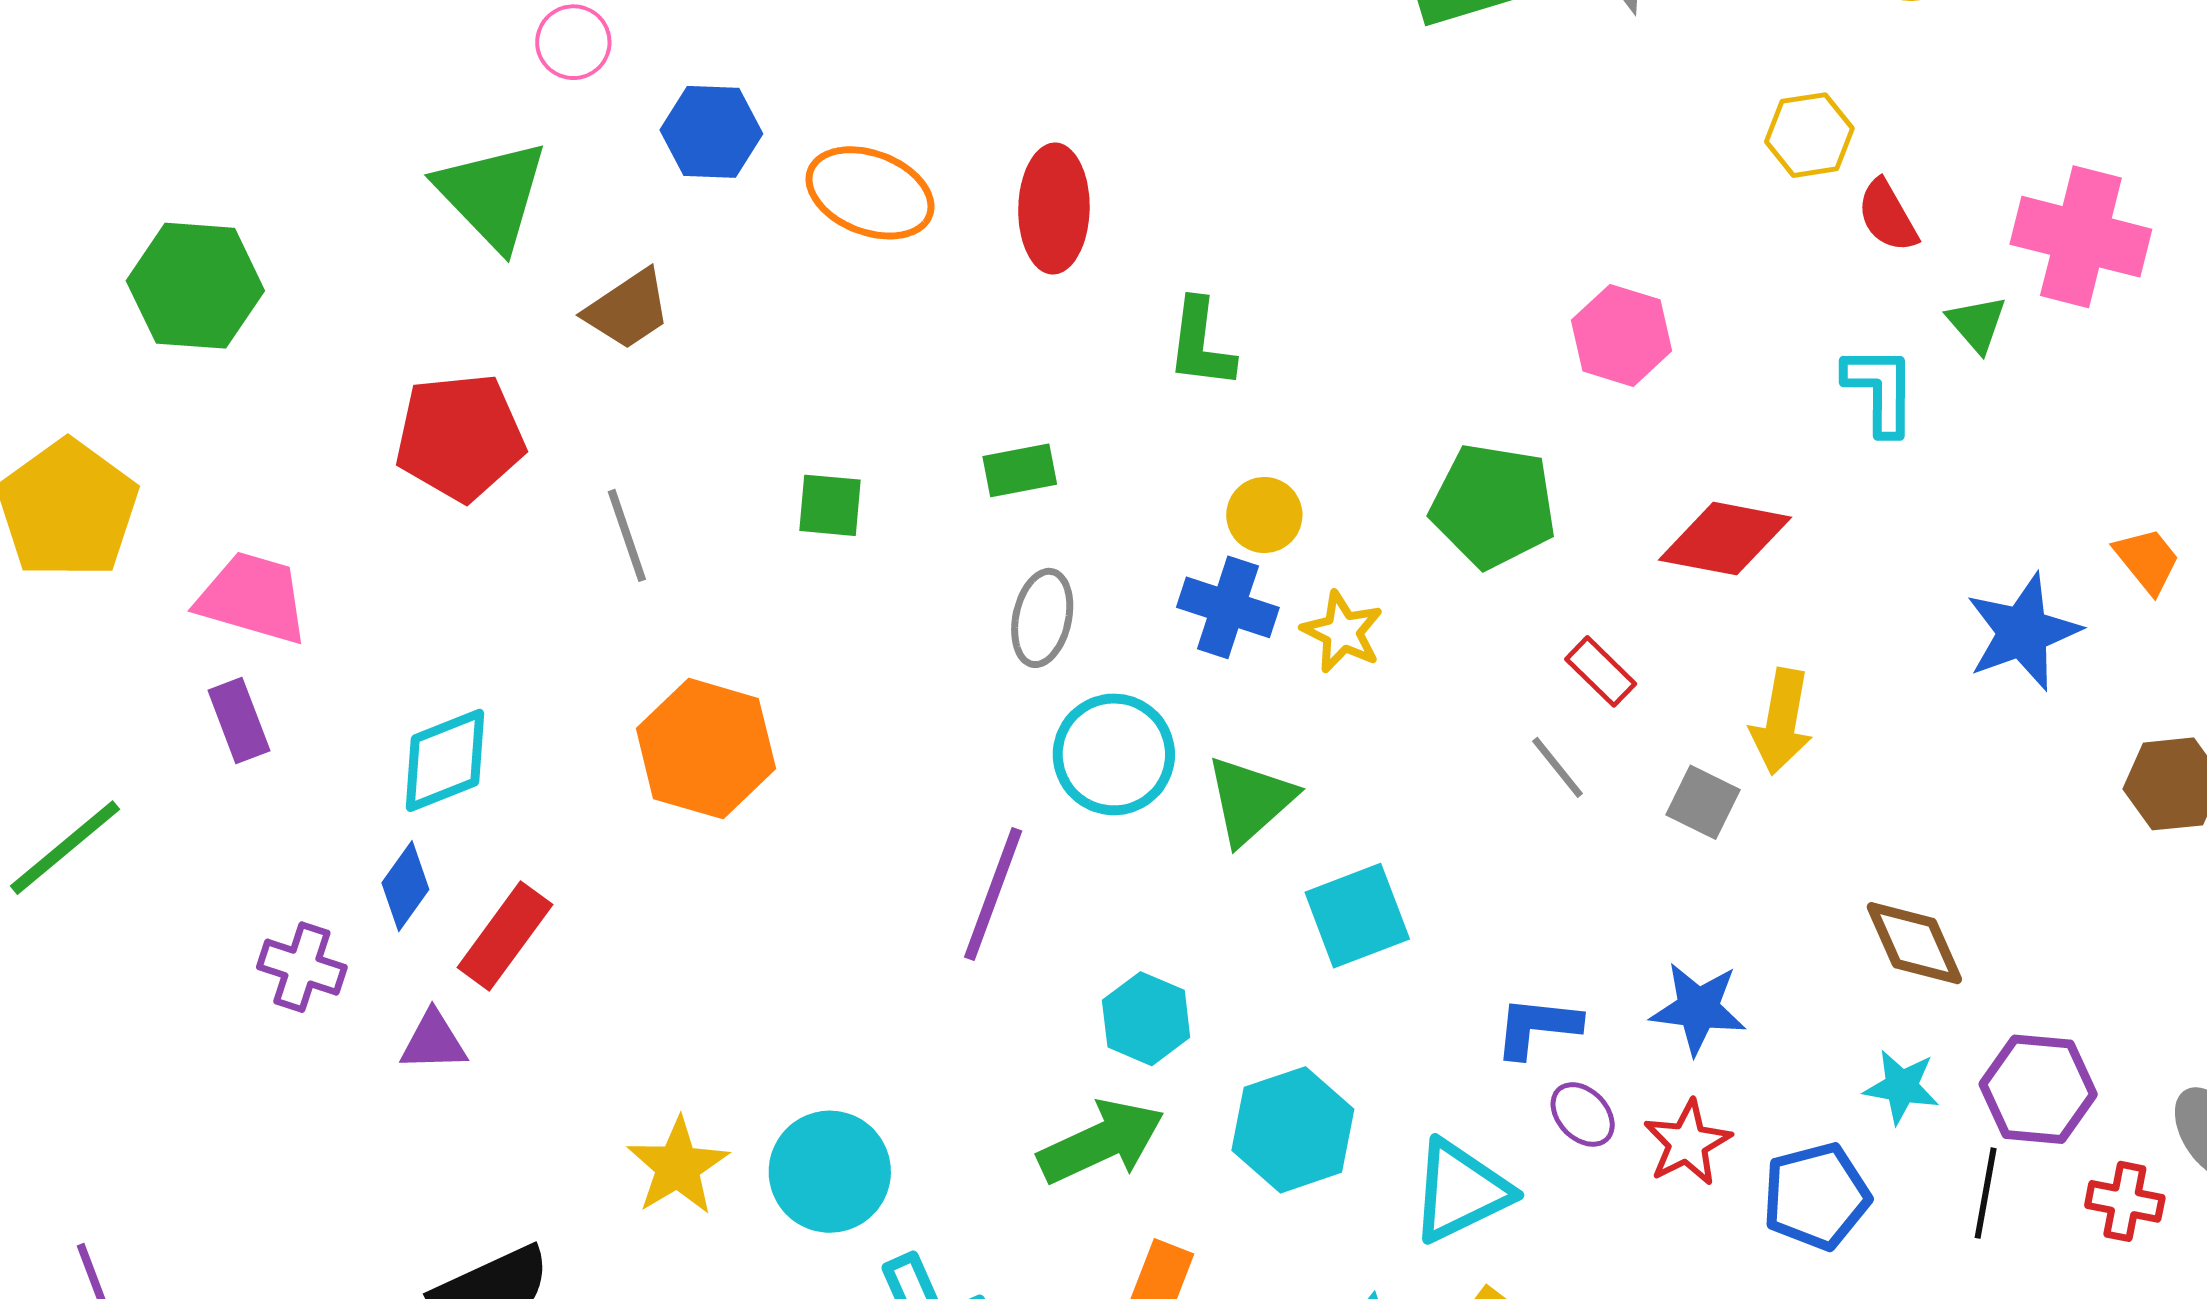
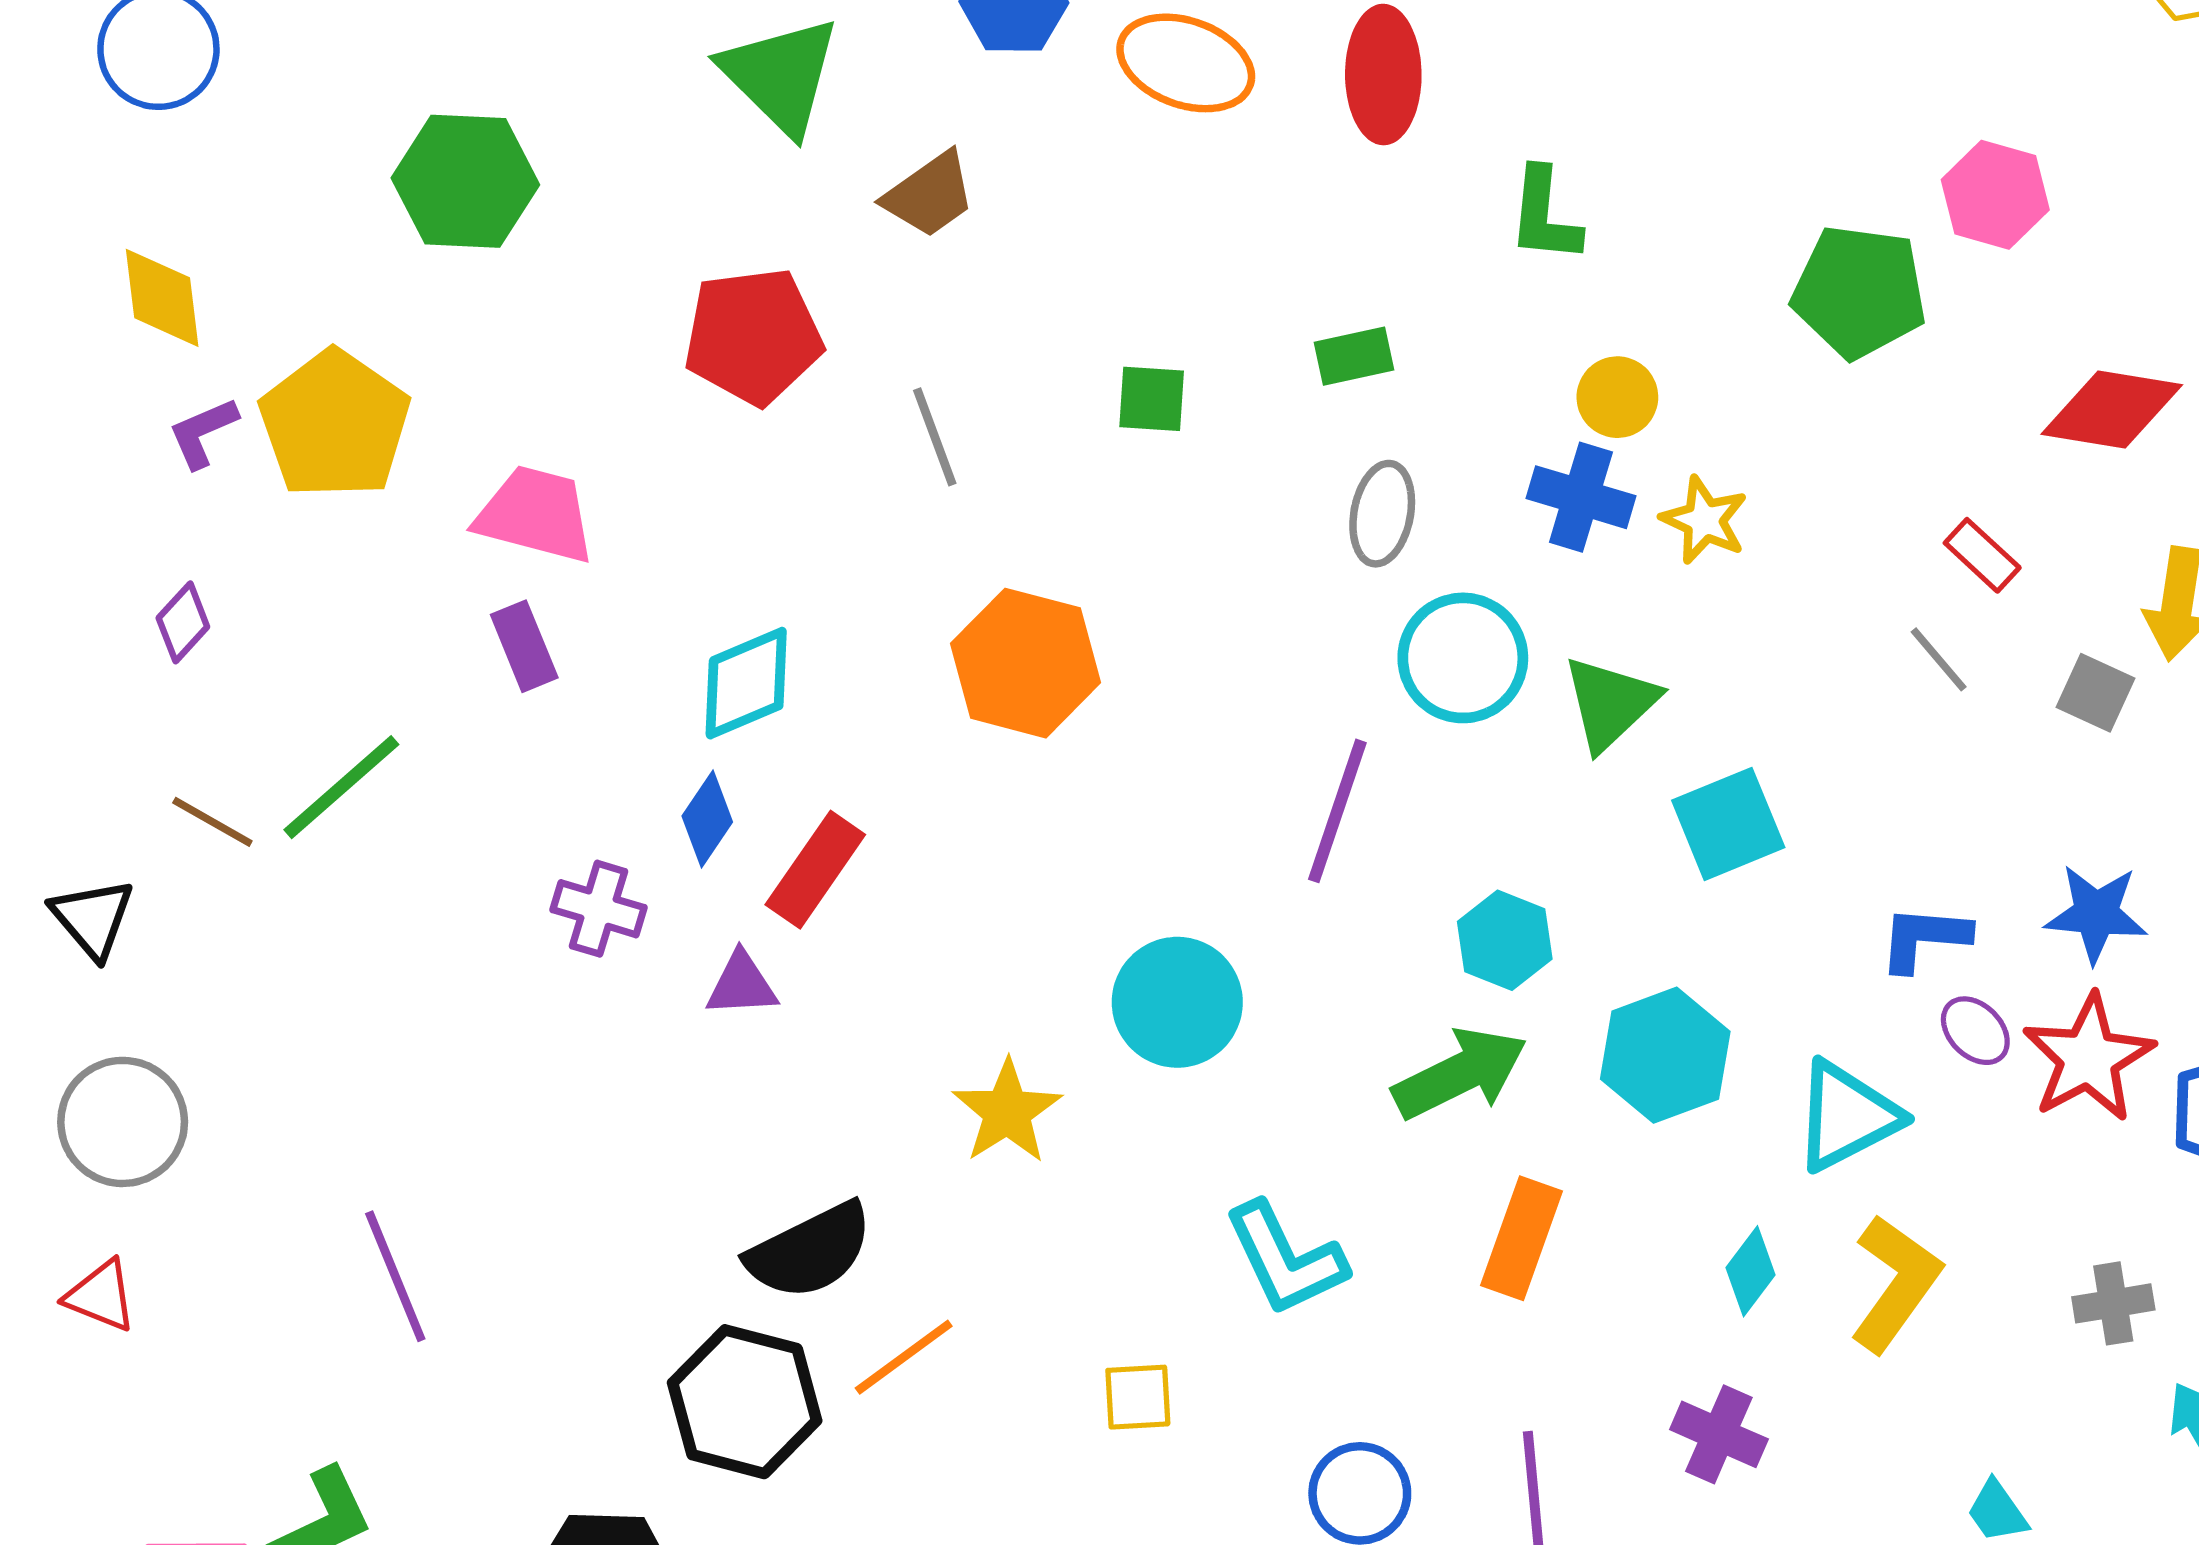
green pentagon: (1493, 506) -> (1859, 292), moved
red star: (1687, 1143) -> (2088, 1058), size x1.4
cyan circle: (830, 1172) -> (1177, 1002), moved

